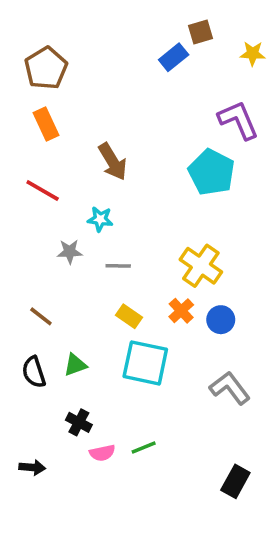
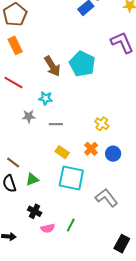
cyan pentagon: (212, 172) -> (82, 64), moved
yellow cross: (201, 266) -> (102, 124), size x0.6
brown line: (41, 316) -> (13, 163), moved
gray L-shape: (230, 388) -> (106, 198), moved
green line: (144, 447) -> (71, 225), turned -40

